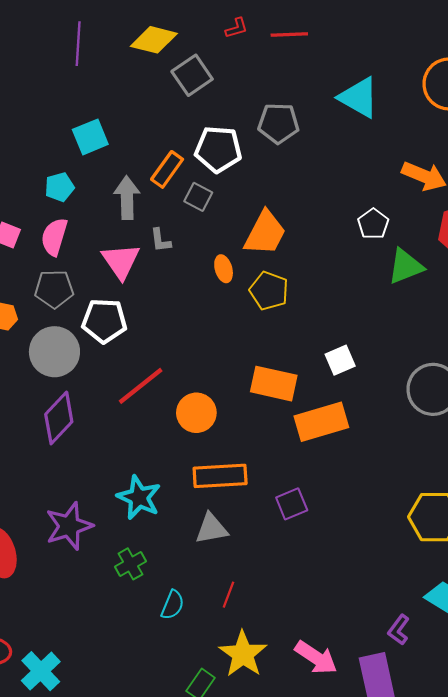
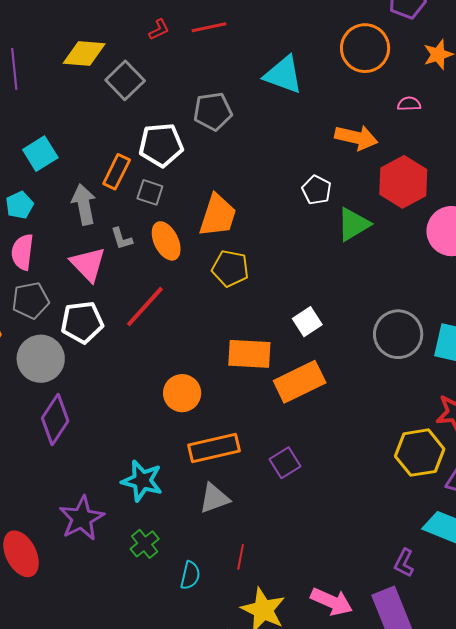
orange ellipse: (224, 269) -> (166, 241), moved, size x1.5
red line: (141, 386) -> (145, 307), moved

